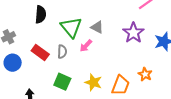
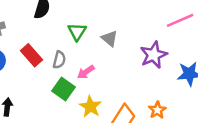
green triangle: (71, 27) -> (77, 32), size x0.7
pink arrow: (86, 46) -> (86, 72), moved
green square: (62, 82) -> (63, 89), moved

